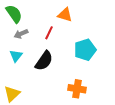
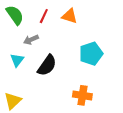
red line: (49, 33) -> (44, 16), moved
gray arrow: (21, 34) -> (31, 40), moved

